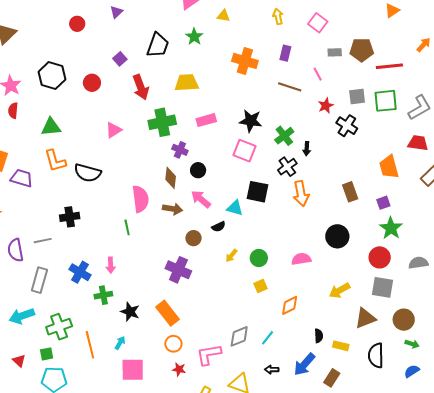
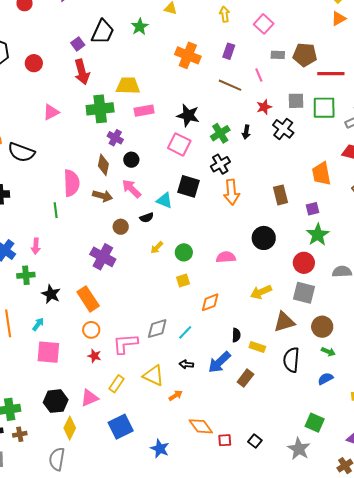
purple square: (120, 59) -> (78, 44), moved
yellow trapezoid: (187, 83) -> (128, 86), moved
black arrow: (307, 149) -> (246, 132), moved

